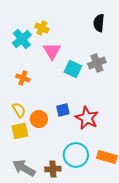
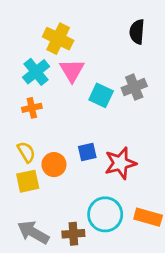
yellow cross: (42, 28) -> (58, 39), size x1.5
cyan cross: (22, 39) -> (36, 72), moved
orange cross: (23, 78) -> (32, 108), turned -32
red star: (87, 118) -> (120, 163), turned 30

